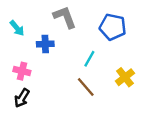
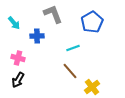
blue pentagon: (113, 27) -> (92, 22), turned 30
cyan line: (89, 59) -> (73, 48), turned 40
yellow cross: (125, 77) -> (92, 87), moved

